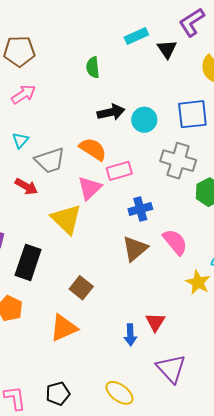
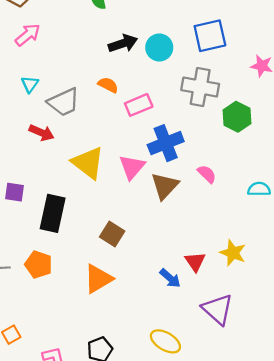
orange semicircle: (93, 149) -> (108, 85), size x0.7
pink triangle: (90, 188) -> (132, 167), moved
blue cross: (140, 209) -> (166, 143), size x1.4
pink semicircle: (175, 242) -> (207, 174), size x0.7
yellow star: (198, 282) -> (233, 253), moved
blue arrow: (130, 335) -> (170, 278), turned -40

